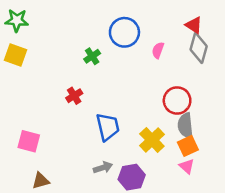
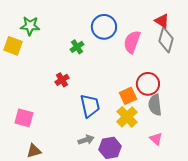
green star: (17, 20) -> (30, 26), moved
pink semicircle: (158, 50) -> (132, 42), size x1.6
orange square: (188, 146) -> (128, 96), moved

